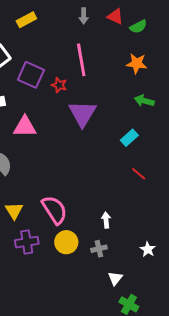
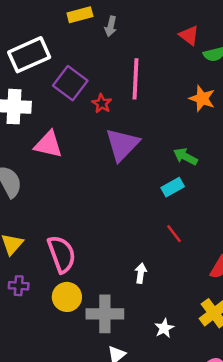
gray arrow: (84, 16) -> (111, 26), moved
green arrow: (144, 101) -> (185, 157), moved
white arrow: (106, 220) -> (141, 273), moved
purple cross: (27, 242) -> (19, 286), size x0.7
gray cross: (99, 249) -> (105, 314), size x1.8

